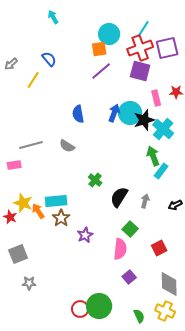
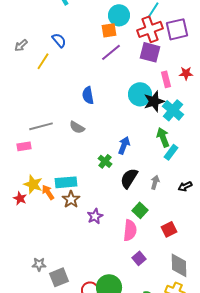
blue arrow: (114, 113) -> (124, 145), moved
gray square: (18, 254) -> (59, 277), moved

